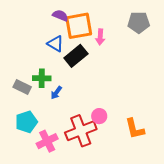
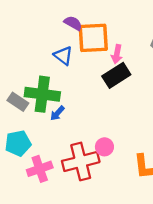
black rectangle: (76, 56) -> (116, 75), moved
green cross: (42, 78) -> (42, 94), size x1.6

